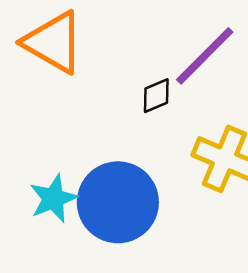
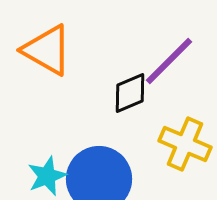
black diamond: (156, 96) -> (130, 93), size x1.4

